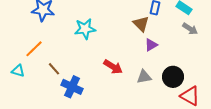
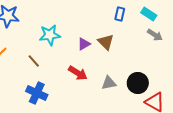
brown triangle: (141, 24) -> (106, 42), moved
purple triangle: (151, 45) -> (84, 44), moved
brown line: (54, 69) -> (34, 61), moved

